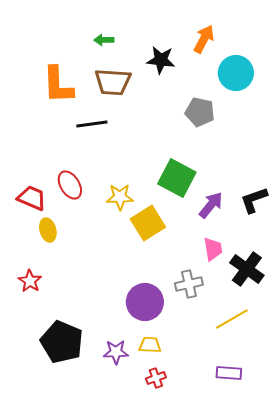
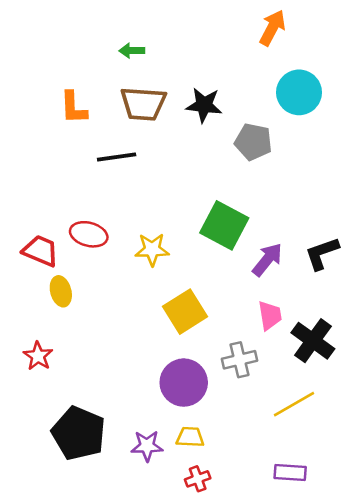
orange arrow: (204, 39) -> (272, 28), moved
black star: (161, 60) -> (204, 105), moved
orange L-shape: (58, 85) -> (73, 108), size x0.7
red ellipse: (70, 185) -> (89, 234), turned -44
yellow square: (148, 223) -> (185, 312), moved

